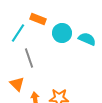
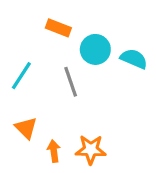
cyan line: (18, 33) -> (21, 76), moved
gray line: (29, 58) -> (71, 82), moved

